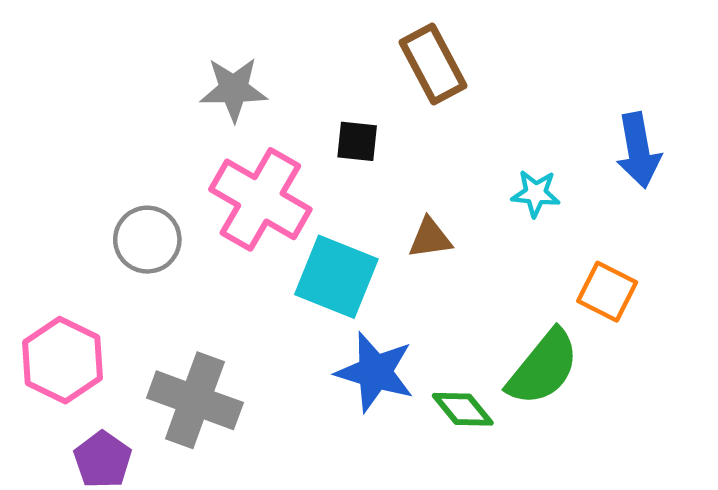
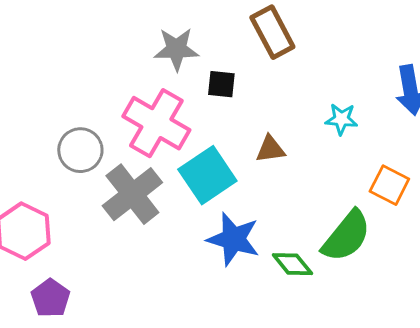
gray star: (234, 89) -> (176, 49), moved
cyan square: (336, 277) -> (207, 175), turned 34
gray cross: (195, 400) -> (132, 194), moved, turned 32

